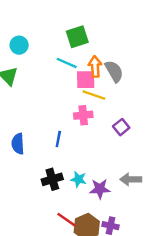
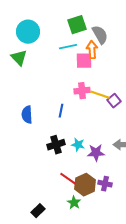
cyan circle: (19, 45) -> (28, 32), size x1.5
cyan line: (67, 63) -> (68, 47), turned -36
gray semicircle: (114, 71) -> (100, 35), moved
yellow line: (94, 95) -> (100, 95), moved

